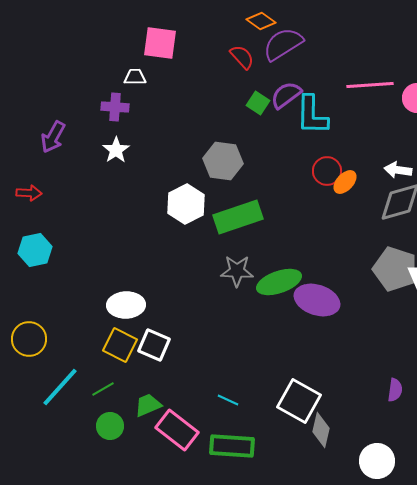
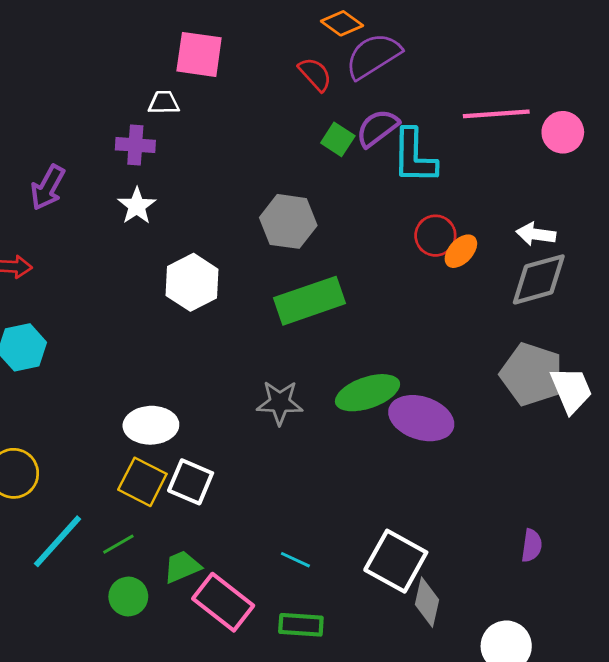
white hexagon: (186, 204) -> (192, 282), moved
gray star: (237, 271) -> (280, 403), moved
green rectangle: (232, 446) -> (301, 625), size x0.7

